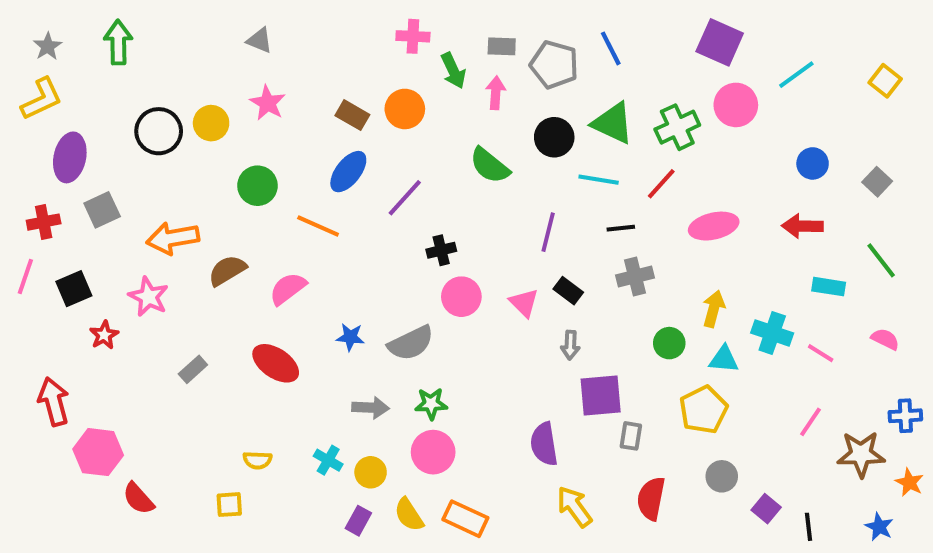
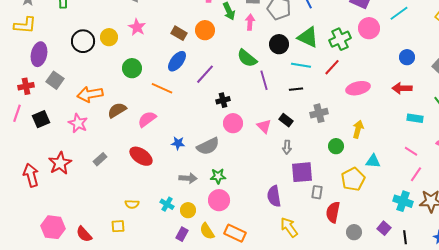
yellow L-shape: (42, 99) -> (25, 25), turned 30
gray square: (102, 210) -> (55, 80), turned -30
black line: (621, 228) -> (296, 89), moved
purple line: (548, 232) -> (264, 80), moved, turned -30
cyan cross: (772, 333) -> (403, 201), moved
red star: (104, 335) -> (60, 163), moved, size x1.6
cyan triangle: (724, 359) -> (373, 161), moved
pink line: (811, 422) -> (416, 174), moved
pink hexagon: (98, 452) -> (53, 227), moved
gray circle: (722, 476) -> (354, 232), moved
red semicircle: (138, 499) -> (84, 234), moved
red semicircle: (651, 499) -> (333, 212), moved

